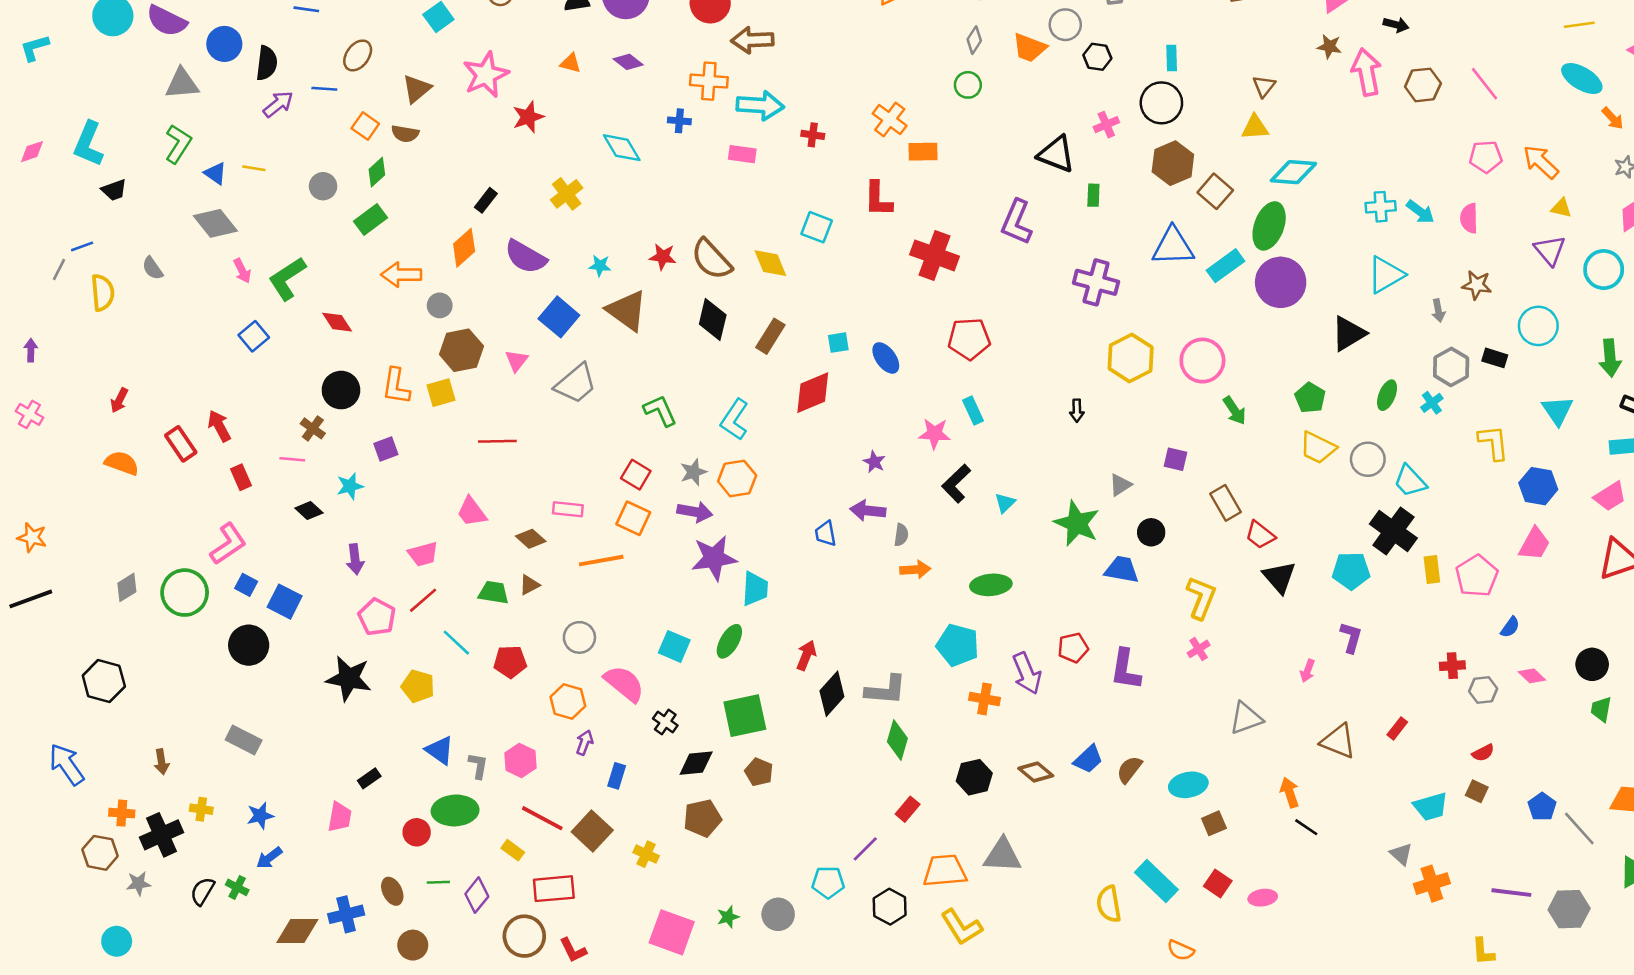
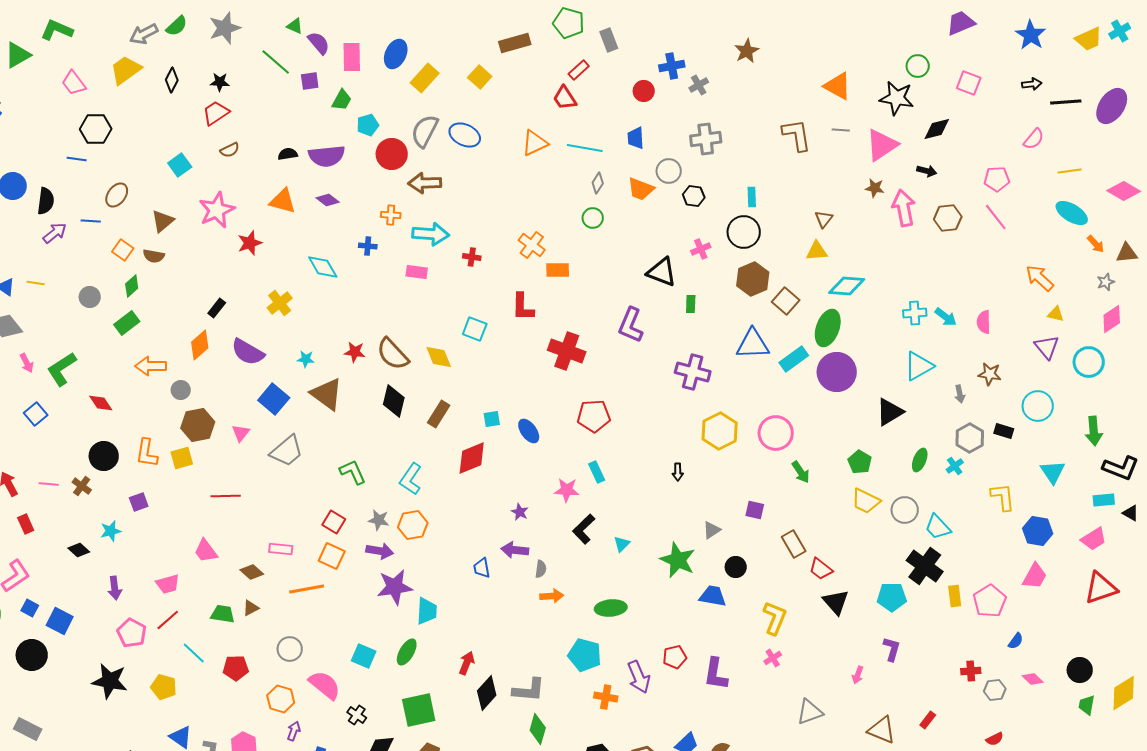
orange triangle: (570, 63) -> (283, 201), size x1.6
orange cross: (709, 81) -> (391, 215), size x0.7
pink pentagon: (1486, 157) -> (997, 179), moved
pink line: (292, 459) -> (49, 484), moved
gray star: (694, 472) -> (379, 520), turned 30

